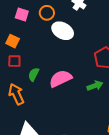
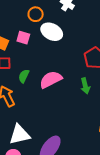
pink square: (22, 14) -> (23, 38), moved
green arrow: (95, 86) -> (85, 86), turned 98

